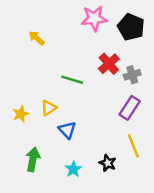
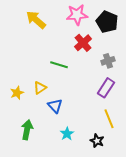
yellow arrow: (37, 38) -> (36, 20), moved, size x1.5
red cross: (109, 64) -> (83, 43), moved
black star: (108, 163) -> (97, 141), moved
cyan star: (73, 169) -> (67, 134), moved

